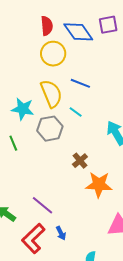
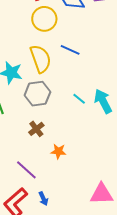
cyan line: (76, 112) -> (79, 99), moved
brown cross: (80, 161) -> (36, 129), moved
orange star: (99, 185) -> (58, 151), moved, size x0.6

